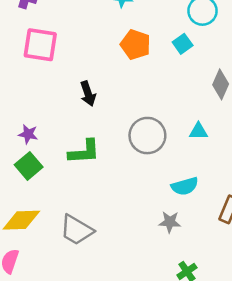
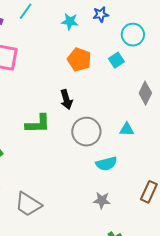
black arrow: (88, 94) -> (66, 99), moved
green L-shape: (84, 152) -> (38, 124), moved
cyan semicircle: (185, 186) -> (106, 164), moved

